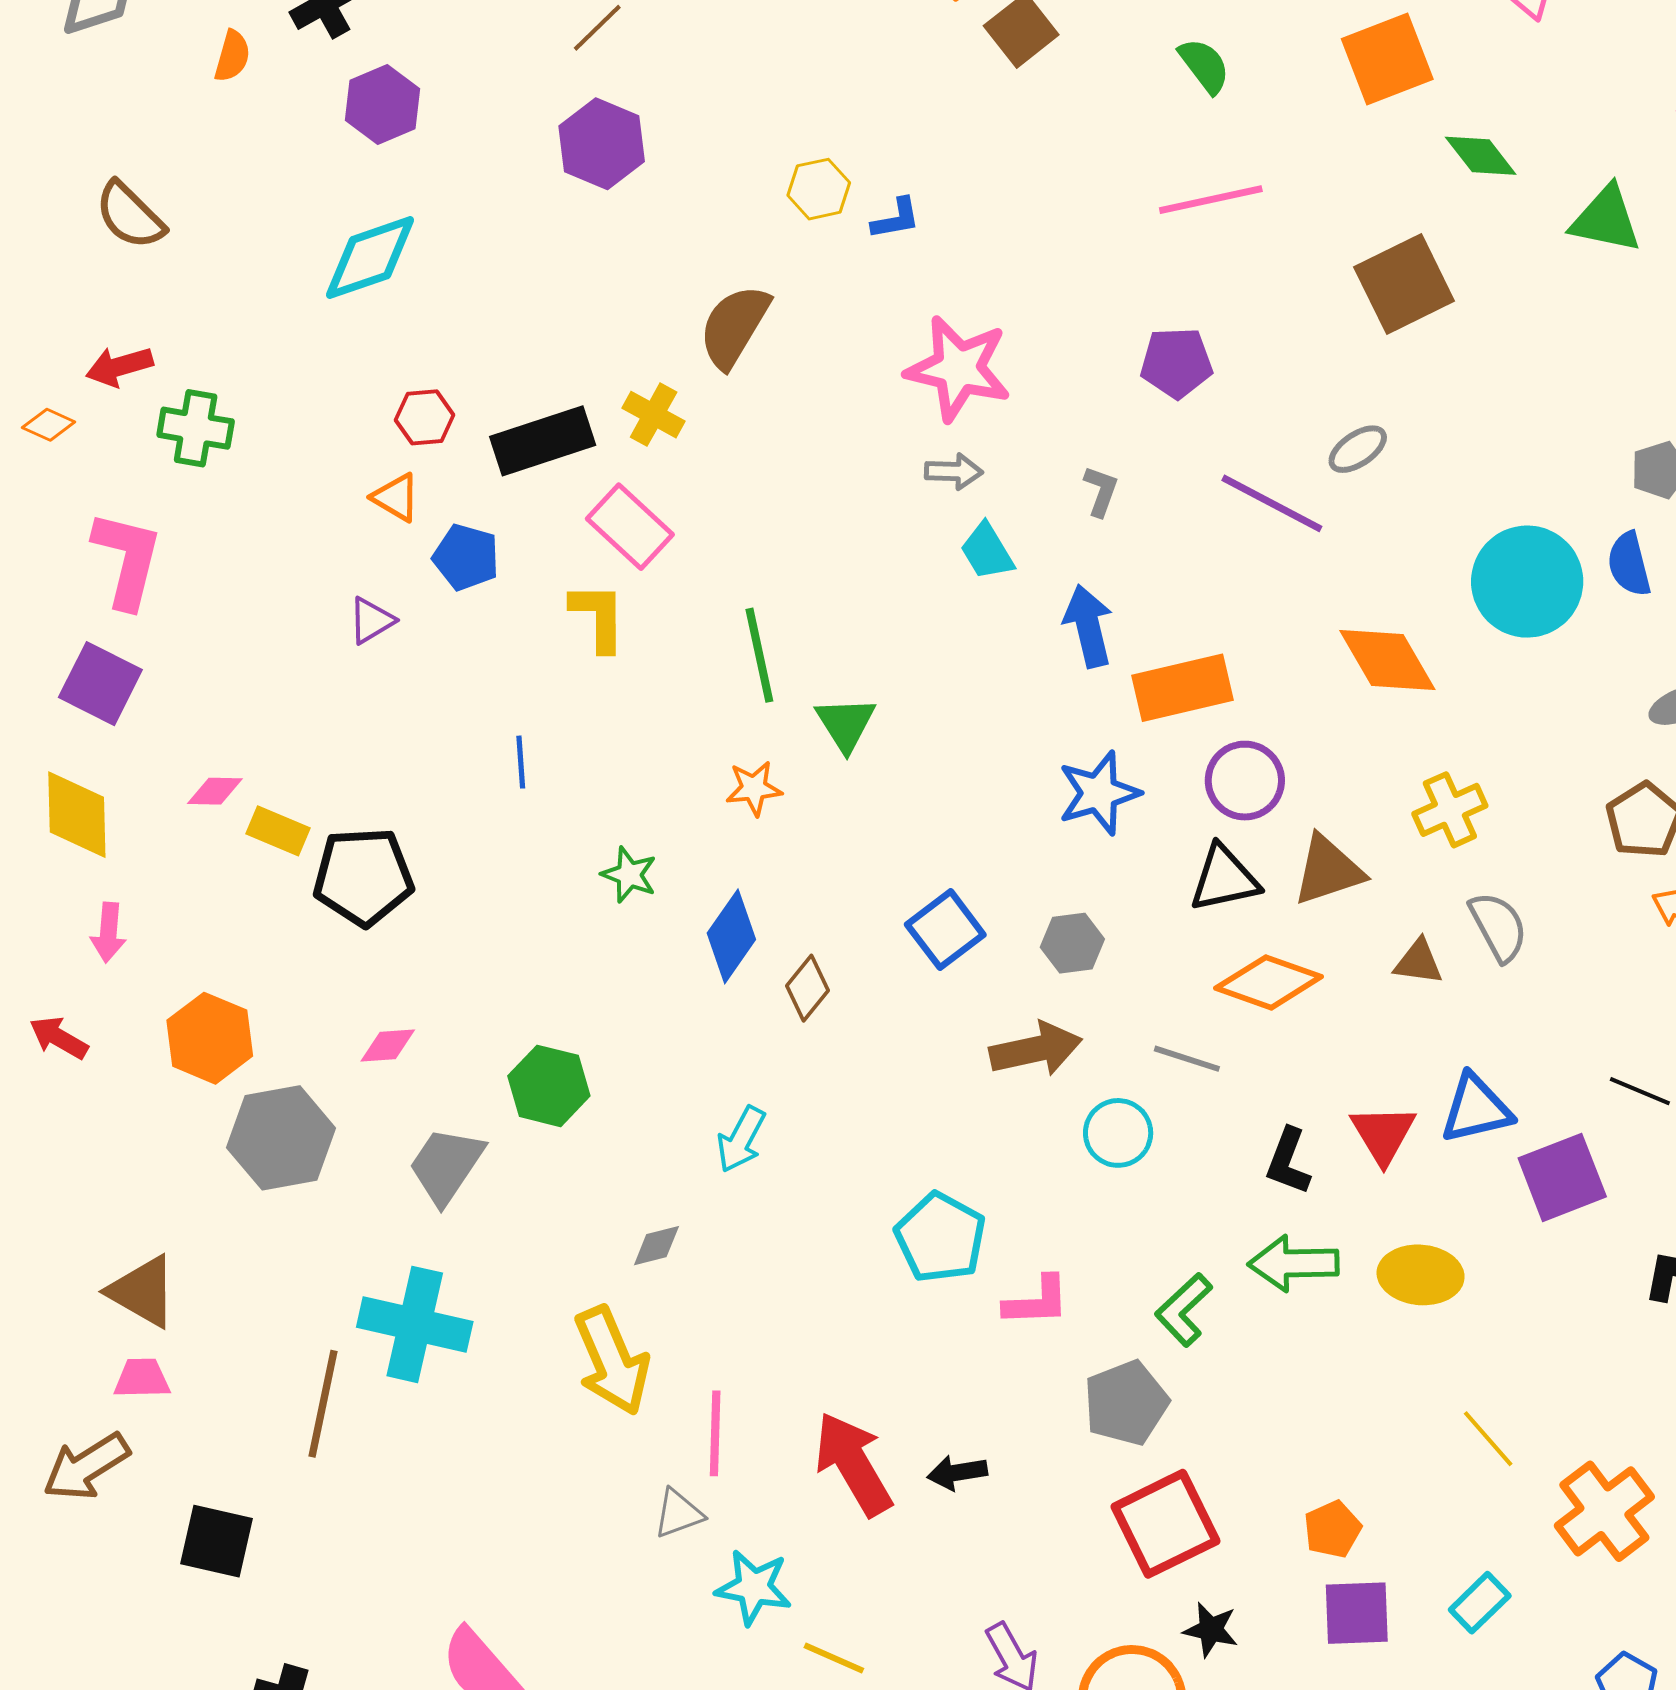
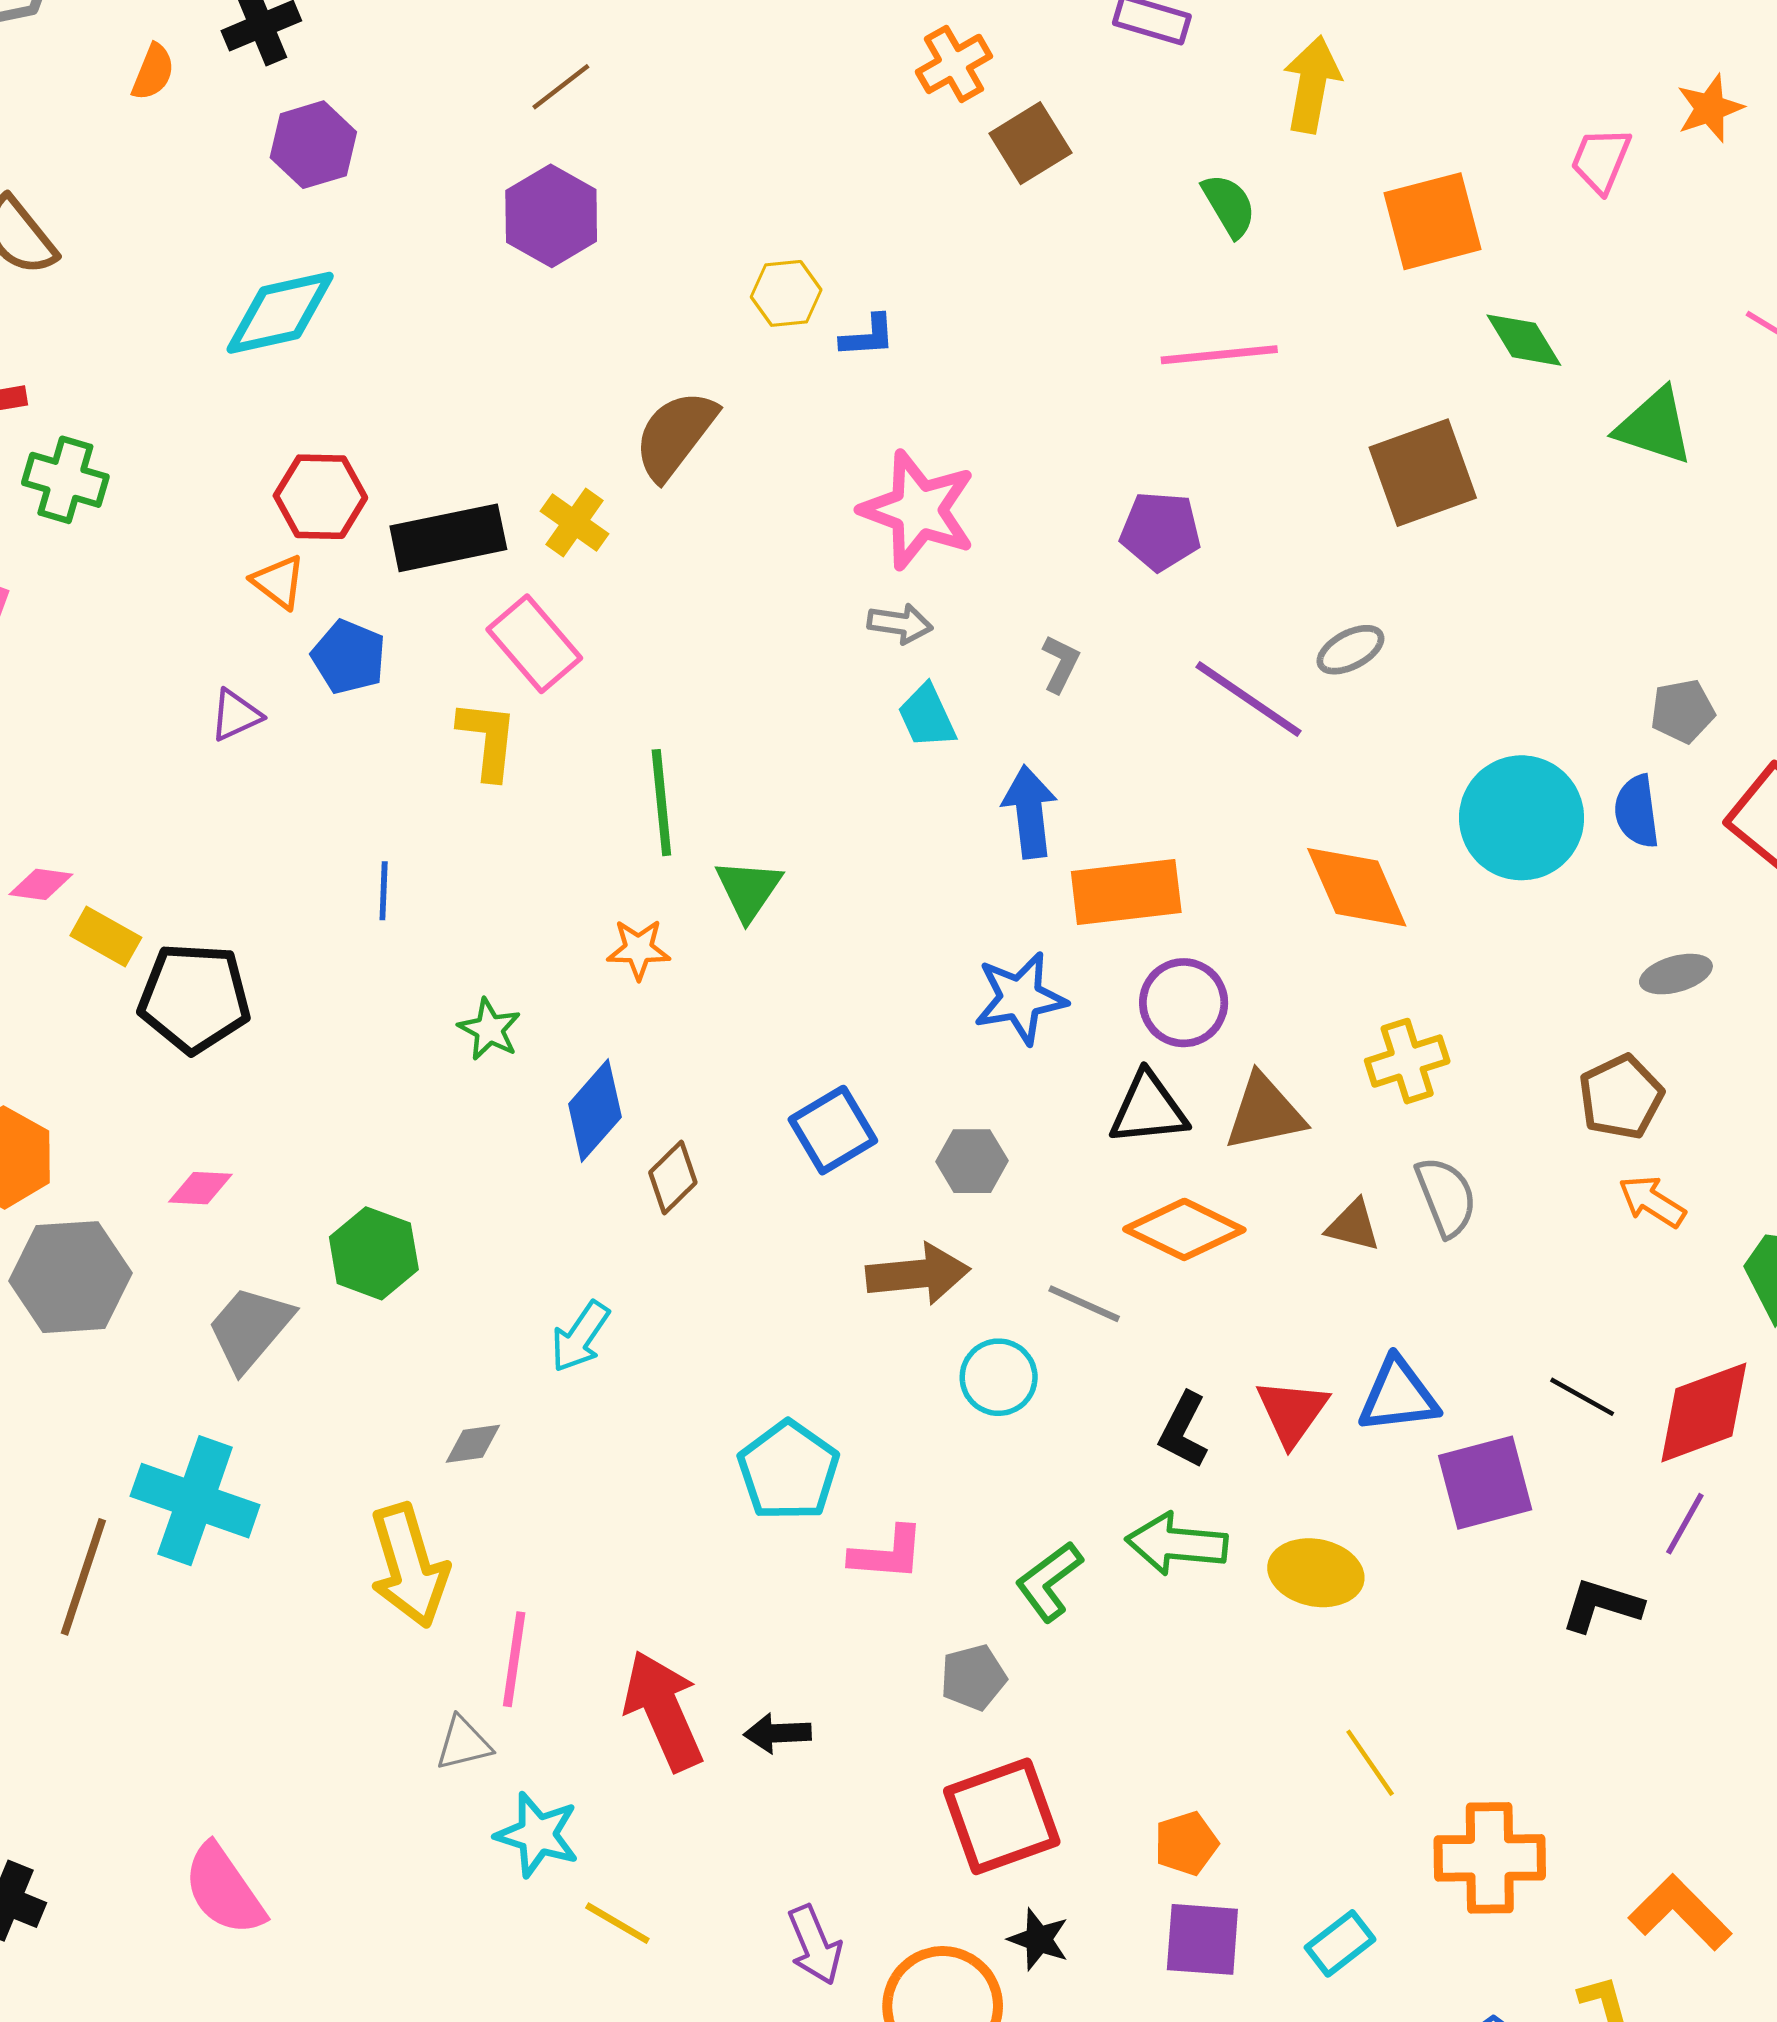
red hexagon: (425, 417) -> (320, 497), size x1.4
gray pentagon: (1126, 1403) -> (973, 1677), size x0.7
orange cross: (1604, 1511) -> (1490, 1858), turned 30

